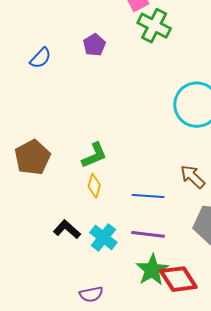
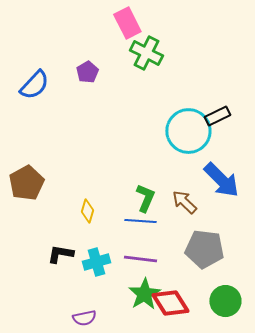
blue semicircle: (41, 58) -> (34, 85), size x1.4
green L-shape: (94, 155) -> (145, 198), moved, turned -44
black L-shape: (67, 229) -> (60, 254), turned -32
cyan cross: (103, 237) -> (96, 262), turned 36

